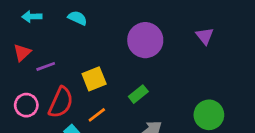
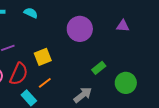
purple triangle: (205, 36) -> (123, 26), turned -48
green rectangle: (138, 94) -> (99, 68), moved

